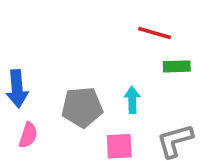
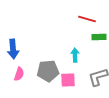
gray pentagon: (82, 107) -> (48, 71), moved

